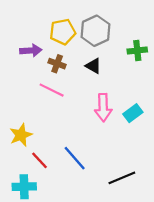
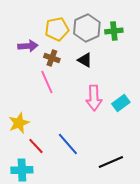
green cross: (137, 50) -> (114, 31), moved
pink line: (52, 90) -> (47, 82), turned 40

